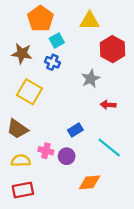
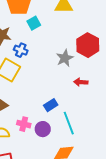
red hexagon: (113, 49) -> (88, 45), moved
blue cross: (52, 62) -> (21, 50), moved
cyan line: (109, 147) -> (69, 123), moved, turned 30

